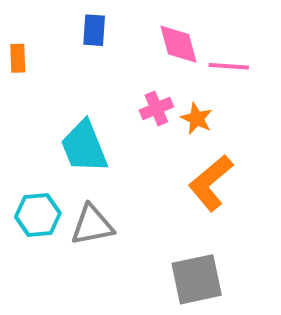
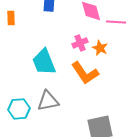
orange L-shape: (211, 183) -> (85, 73), moved, turned -84
cyan hexagon: (38, 215) -> (19, 109), moved

